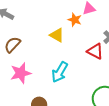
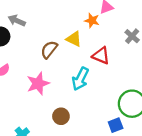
brown semicircle: (12, 45) -> (49, 50), moved
red triangle: (95, 51) -> (101, 56), moved

